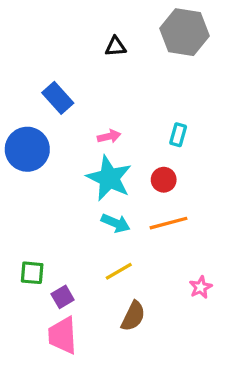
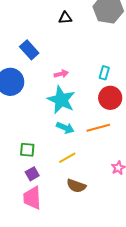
red circle: (164, 180) -> (110, 98), moved, size x1.5
green square: (32, 273) -> (27, 150), moved
brown semicircle: (133, 316) -> (76, 186), turned 84

